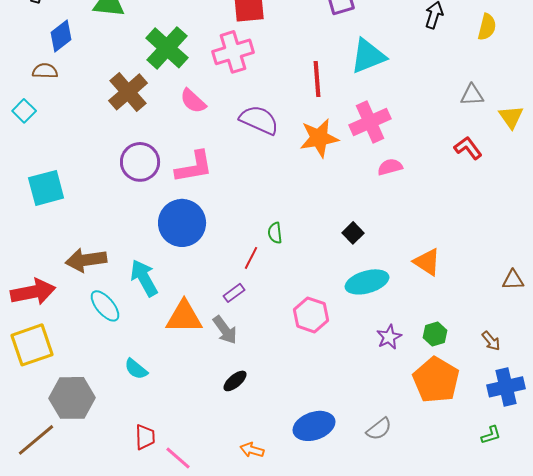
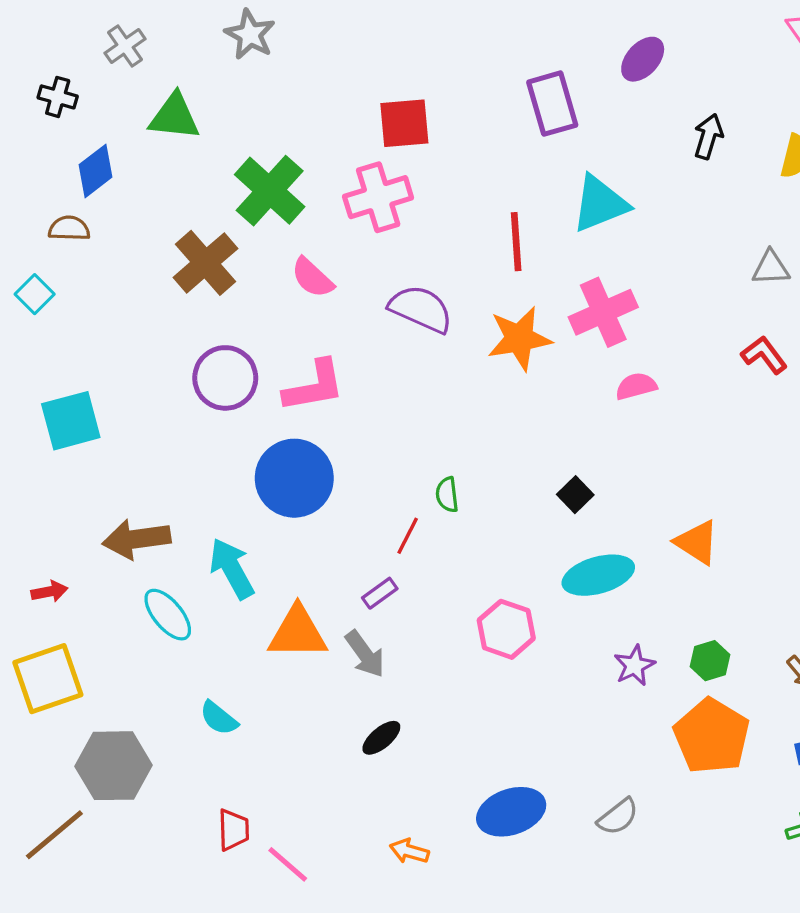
red arrow: (33, 292) -> (49, 592), size x0.5

